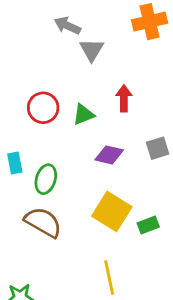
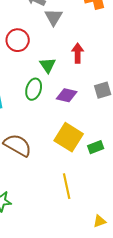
red circle: (43, 108) -> (18, 40), moved
green triangle: (84, 114) -> (48, 65), turned -42
green ellipse: (46, 179) -> (34, 89), moved

